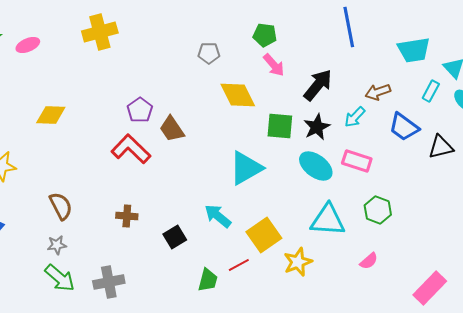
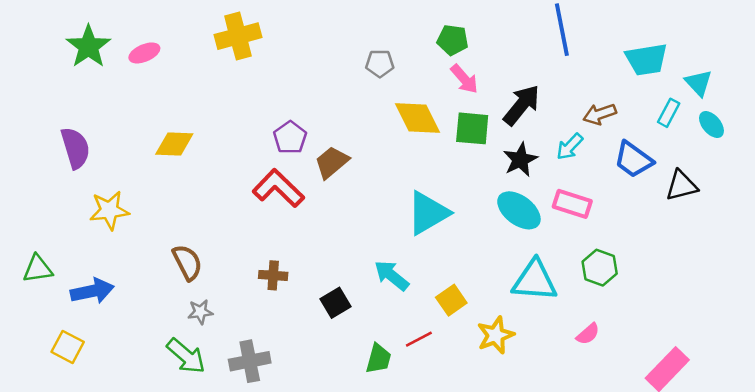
green square: (280, 126) -> (472, 128), moved
brown trapezoid: (172, 129) -> (332, 162), turned 84
yellow square: (264, 235) -> (451, 300), size x0.7
gray star: (57, 245) -> (200, 312), moved

